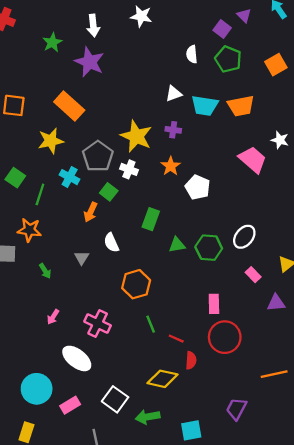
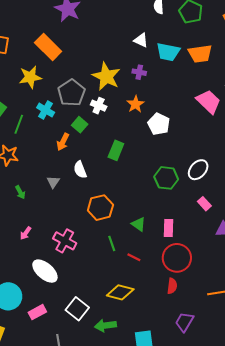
white triangle: (174, 94) -> (141, 40), turned 42
green triangle: (177, 245) -> (139, 224), moved, turned 42
red semicircle: (191, 360) -> (172, 286), moved

